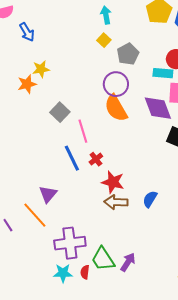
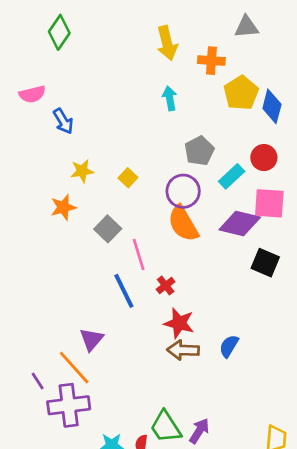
yellow square: (104, 40) -> (128, 178), moved
cyan rectangle: (163, 73) -> (232, 176), moved, turned -48
orange star: (27, 84) -> (63, 207), moved
purple diamond: (158, 108) -> (240, 224), turned -56
red cross: (96, 159) -> (166, 285), moved
purple cross: (70, 243) -> (69, 405), moved

